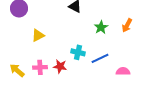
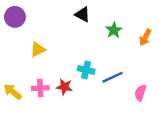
green star: (101, 27) -> (114, 30), moved
pink semicircle: (123, 71) -> (140, 93), turned -72

